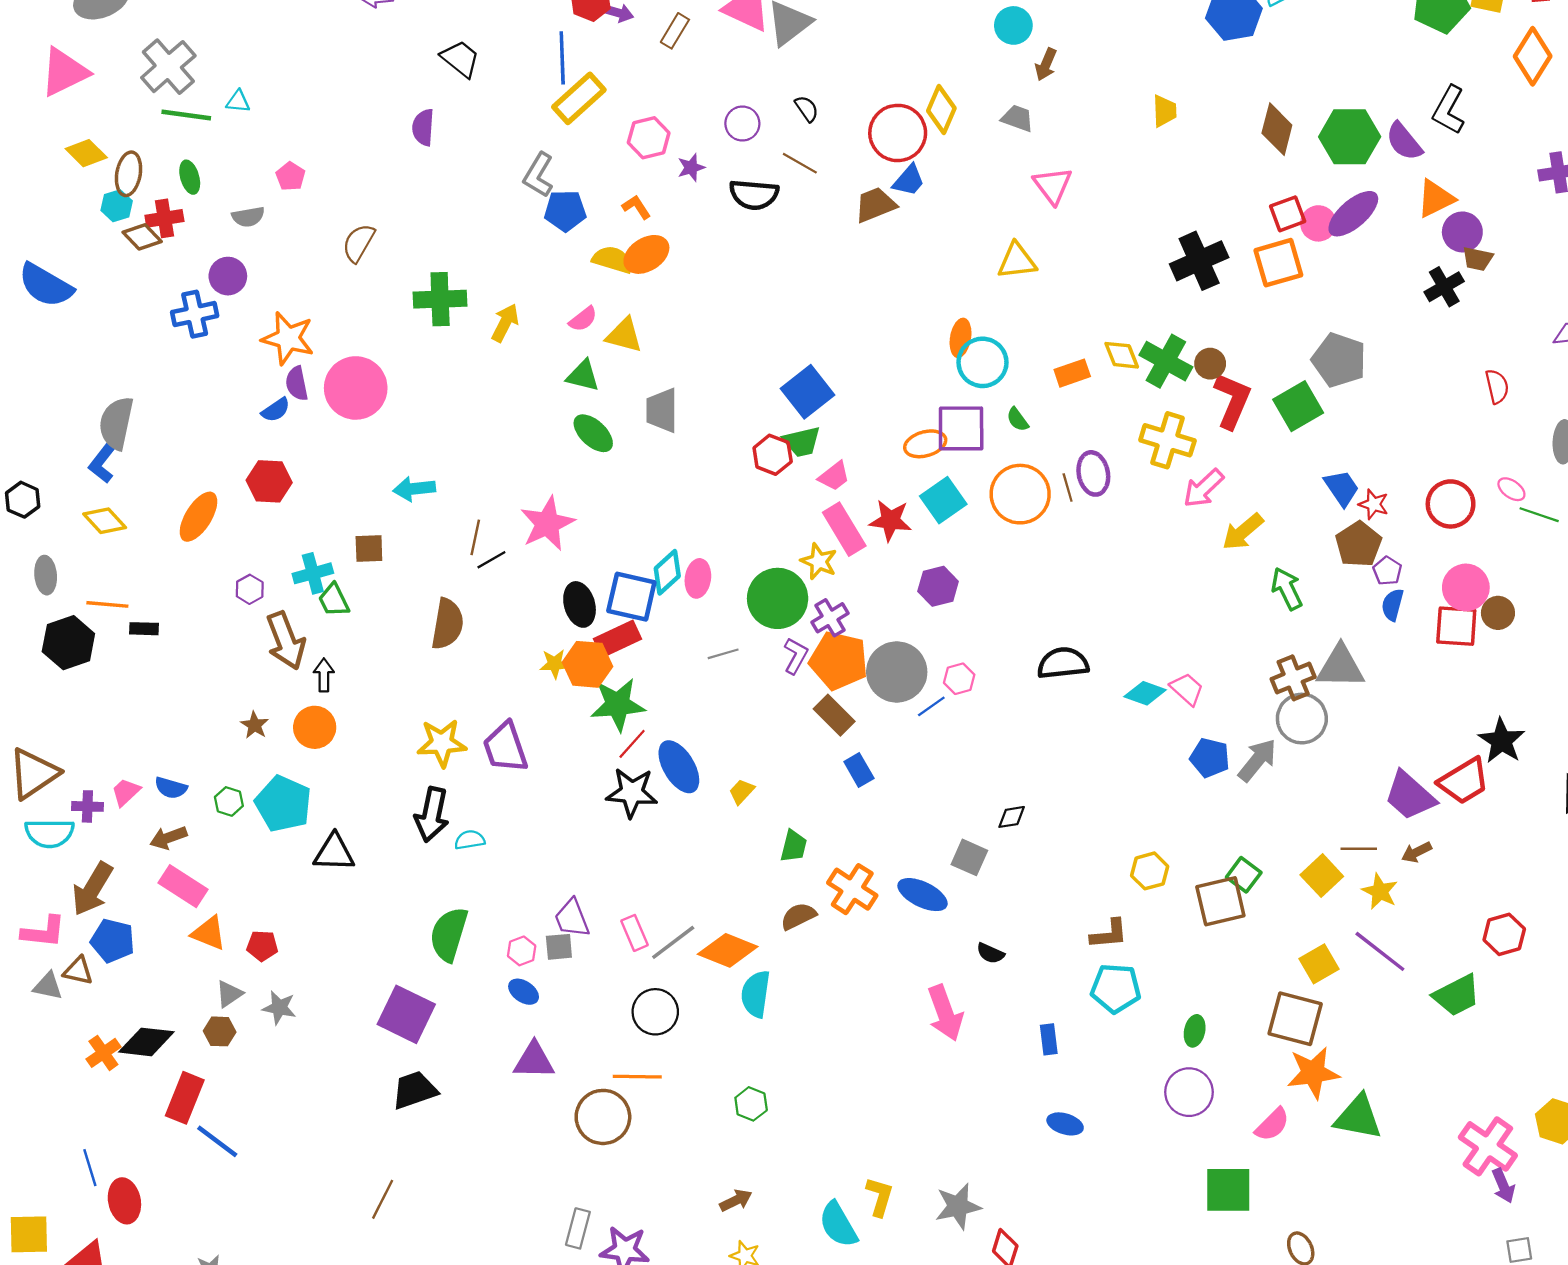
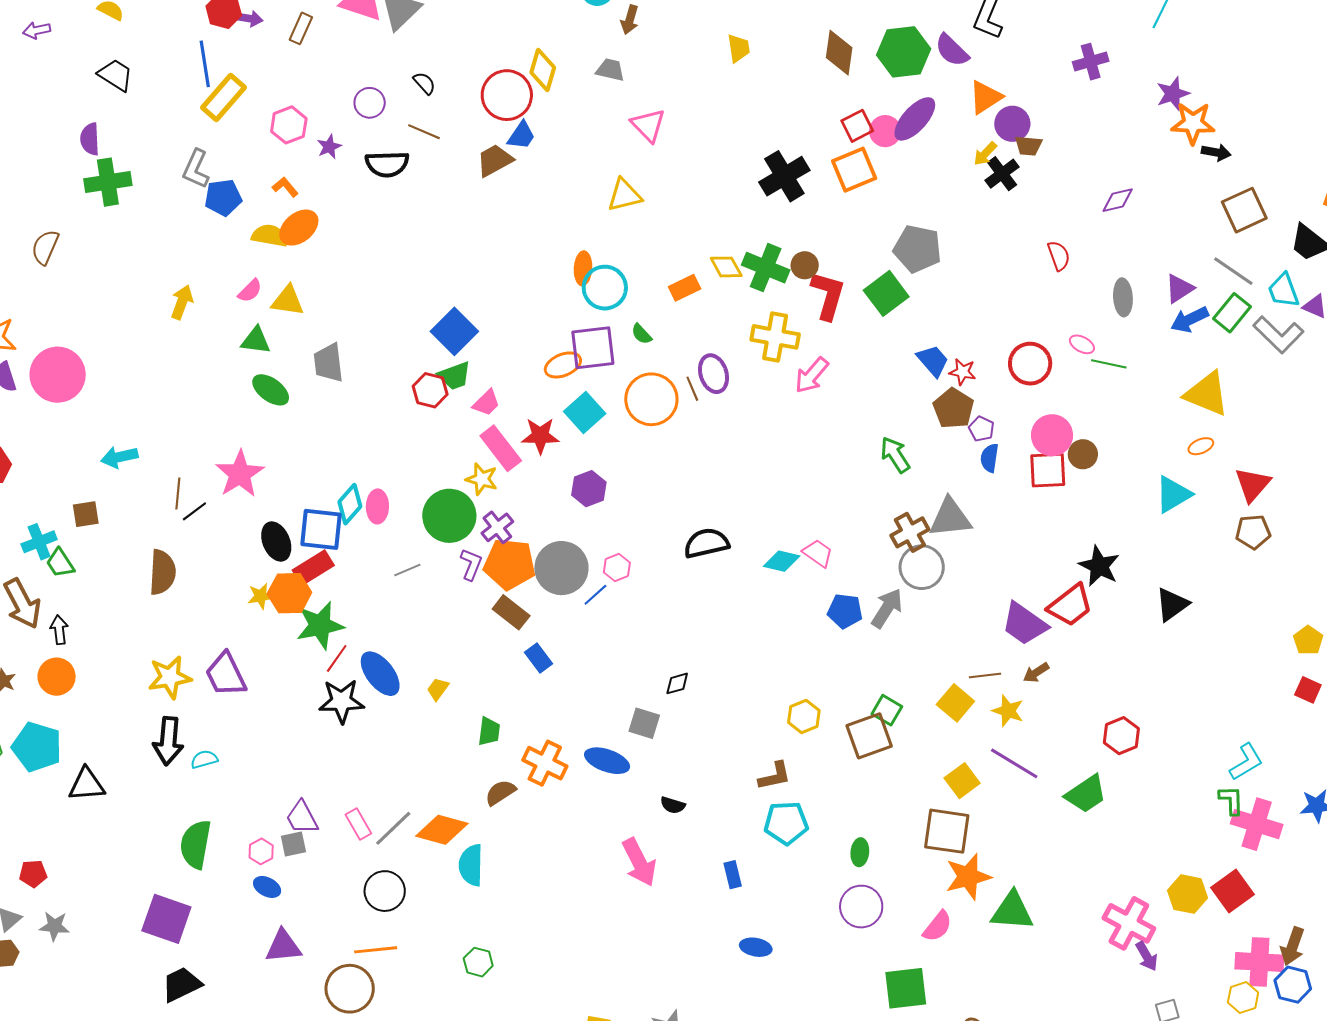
green cross: (440, 299) -> (108, 182), moved
yellow arrow: (1243, 532) -> (985, 154), moved, size x0.7

